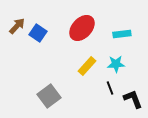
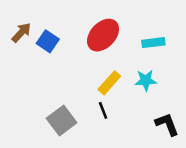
black line: (110, 88) -> (103, 110), moved

